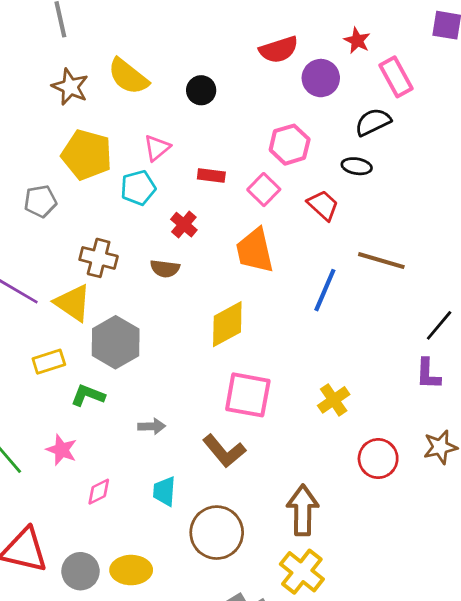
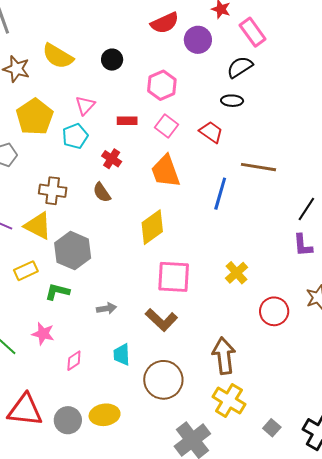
pink hexagon: (290, 145) -> (162, 85), moved
yellow pentagon: (87, 155) -> (35, 117), turned 30
brown semicircle: (165, 269) -> (102, 192), turned 55

